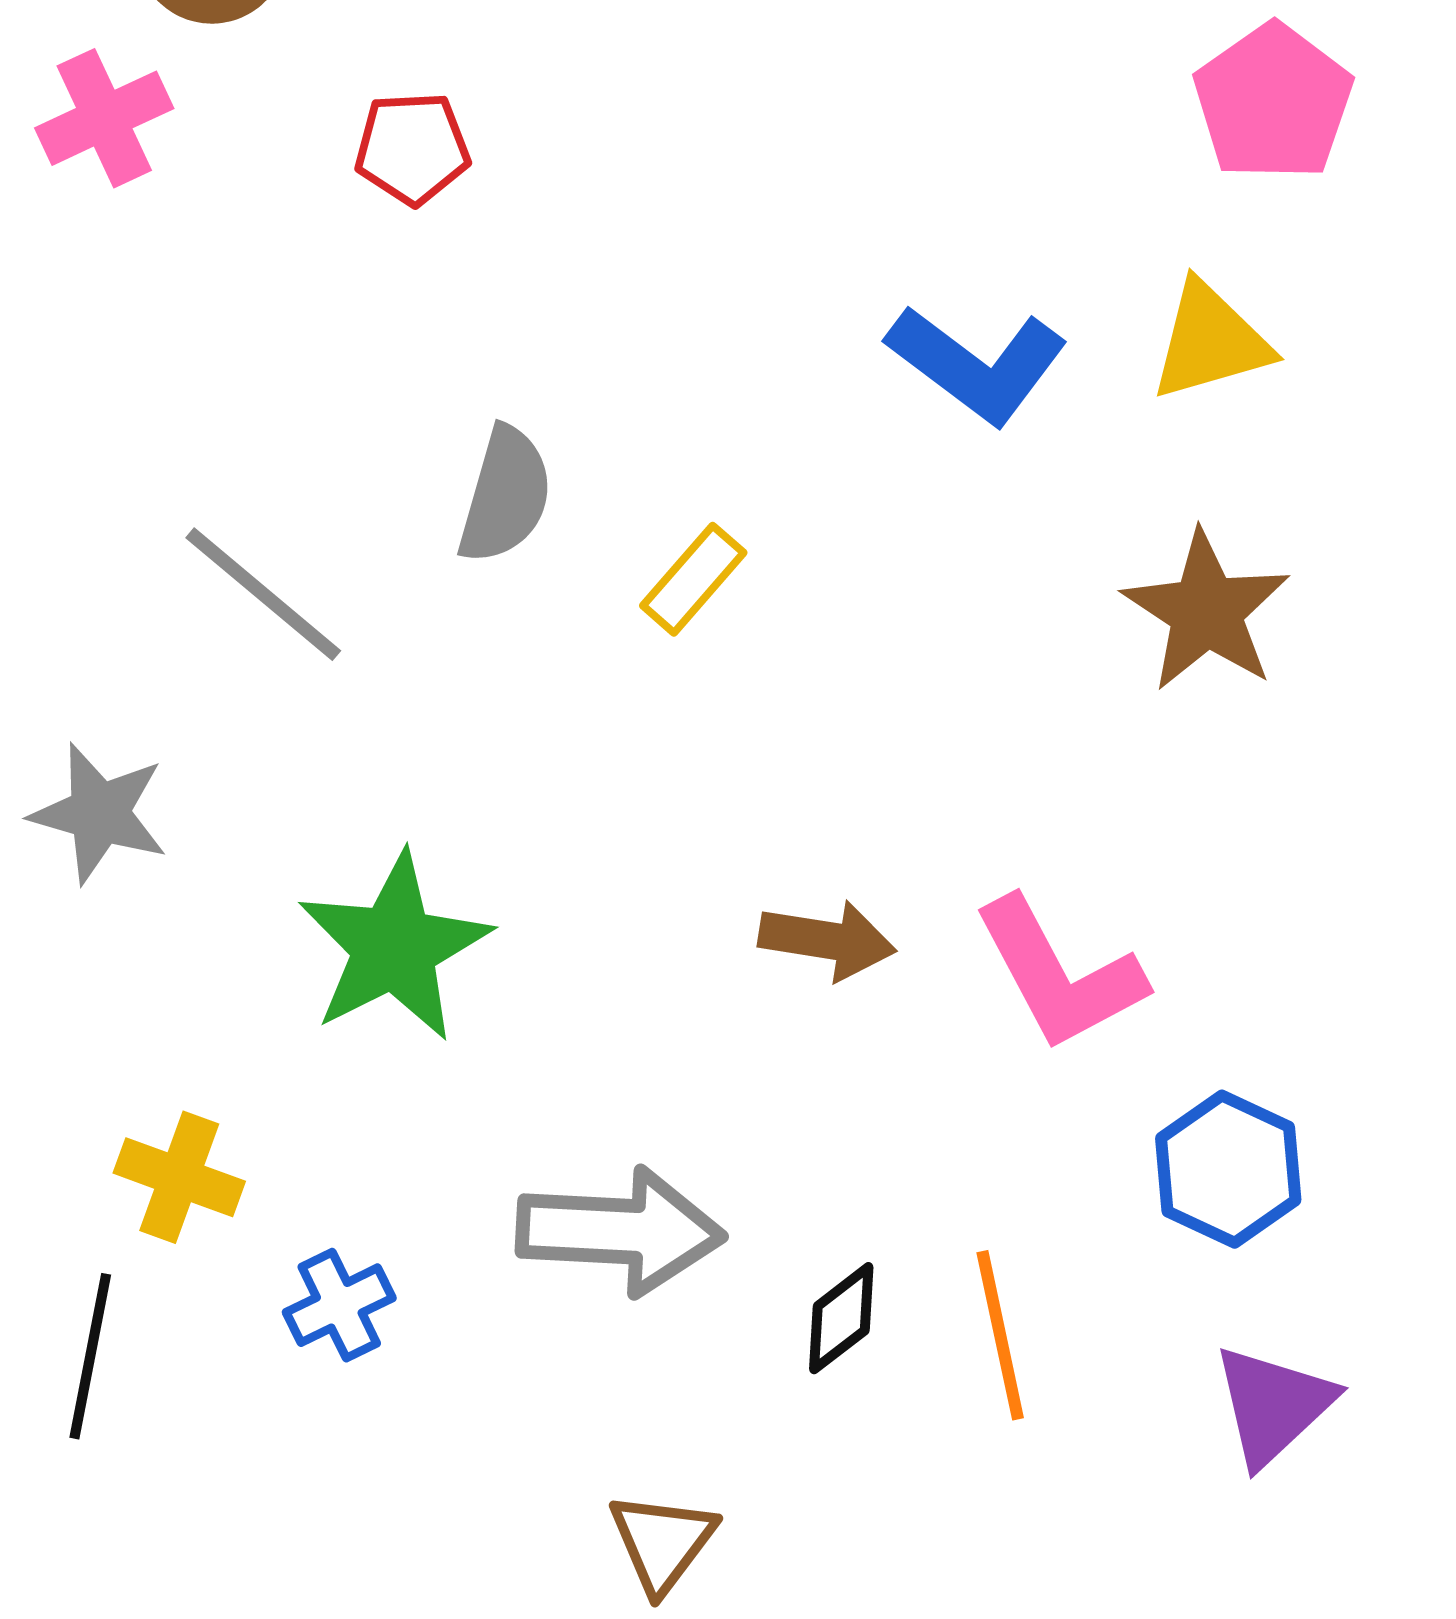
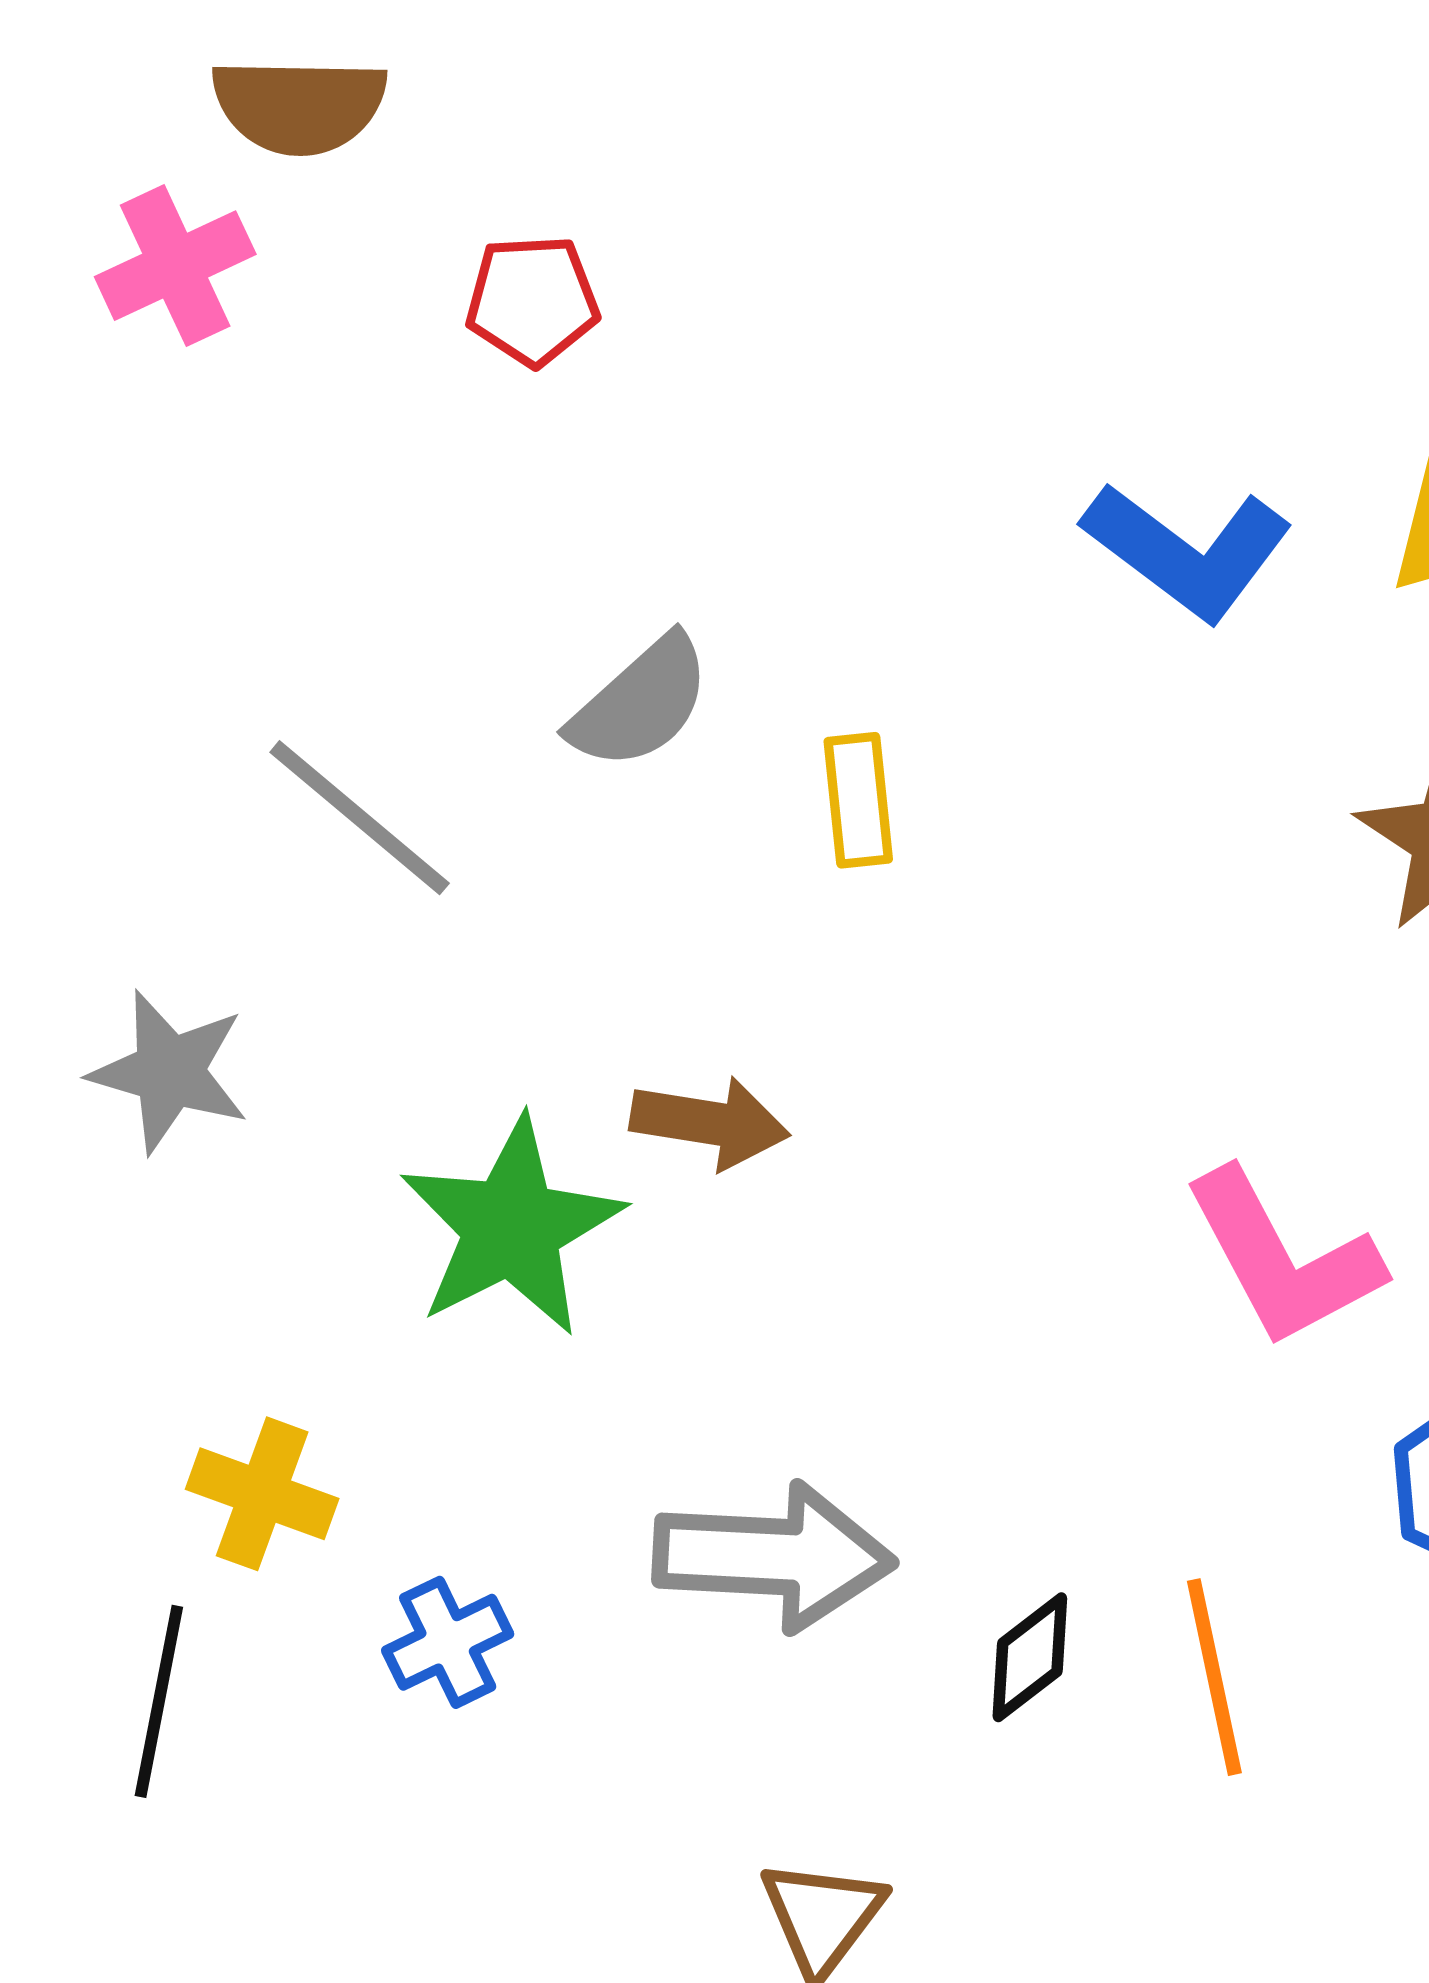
gray semicircle: (505, 495) -> (640, 703), turned 32
yellow rectangle: (693, 579) -> (858, 800), turned -47
brown arrow: (827, 940) -> (710, 1123), moved

